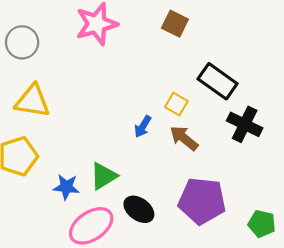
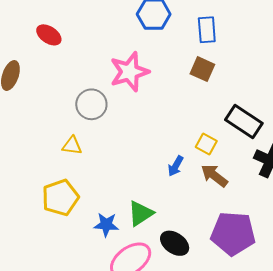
gray circle: (22, 42) -> (91, 104), moved
yellow triangle: (33, 101) -> (72, 146), size x0.6

